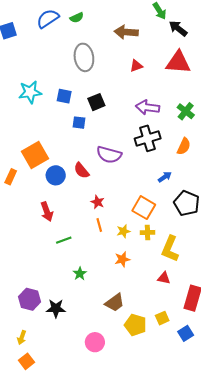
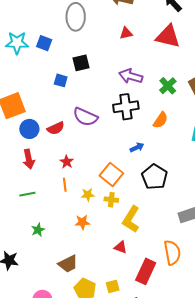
blue square: (64, 96) -> (44, 43), moved
red semicircle: (82, 171) -> (56, 128), turned -84
red arrow: (47, 212) -> (29, 159), moved

